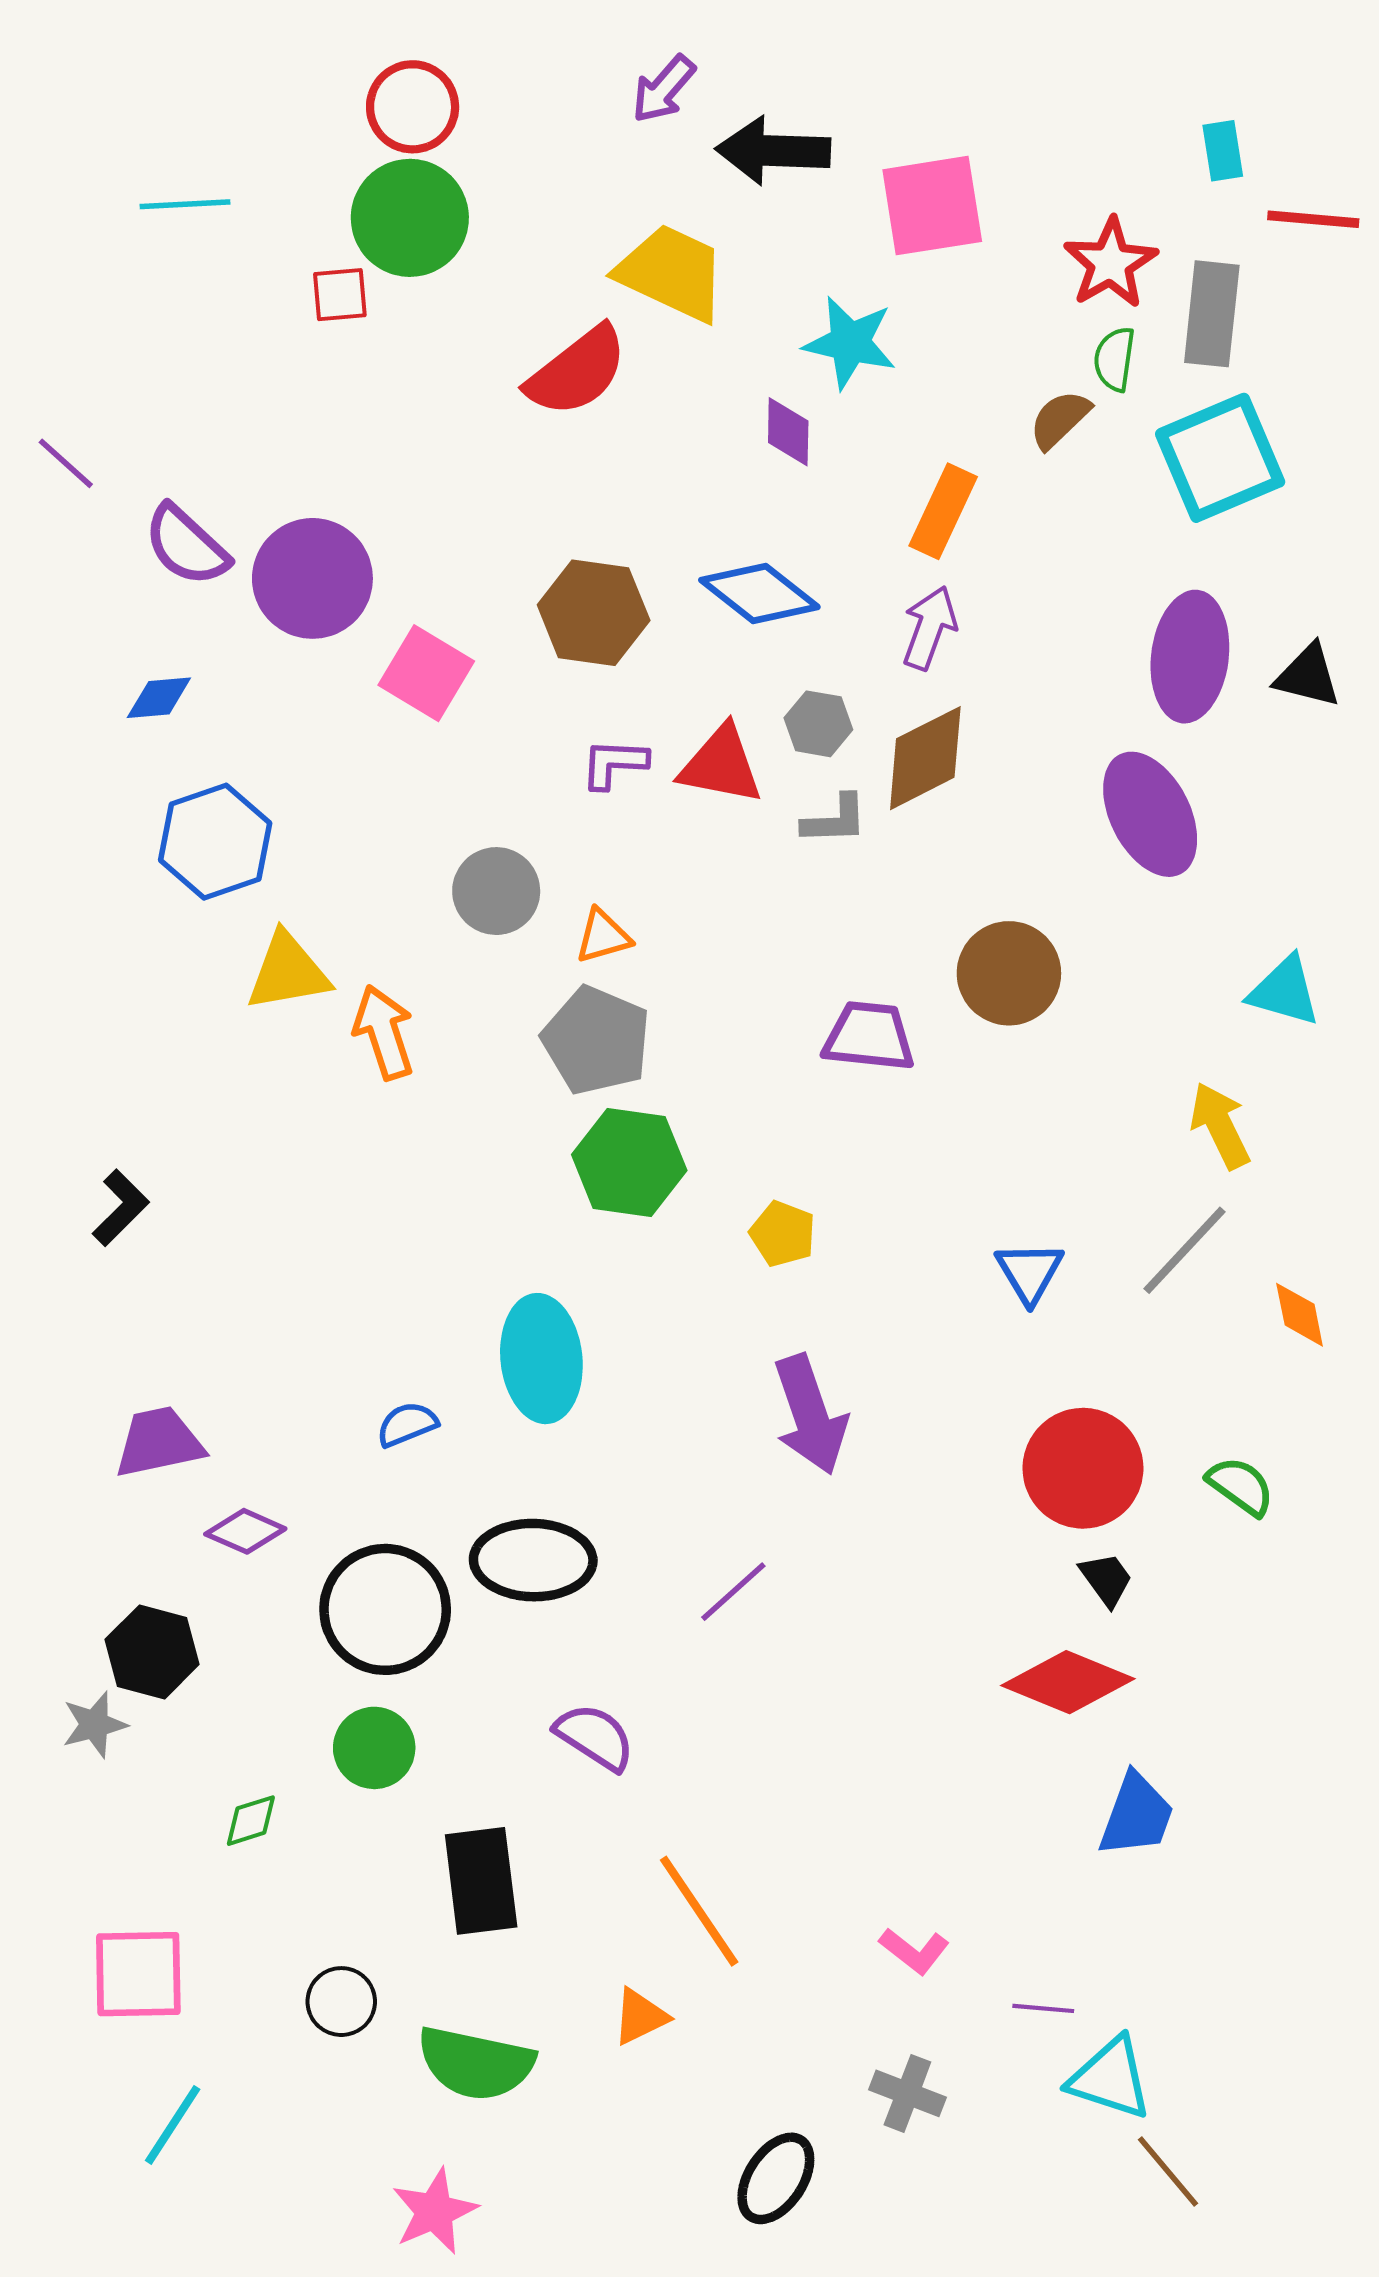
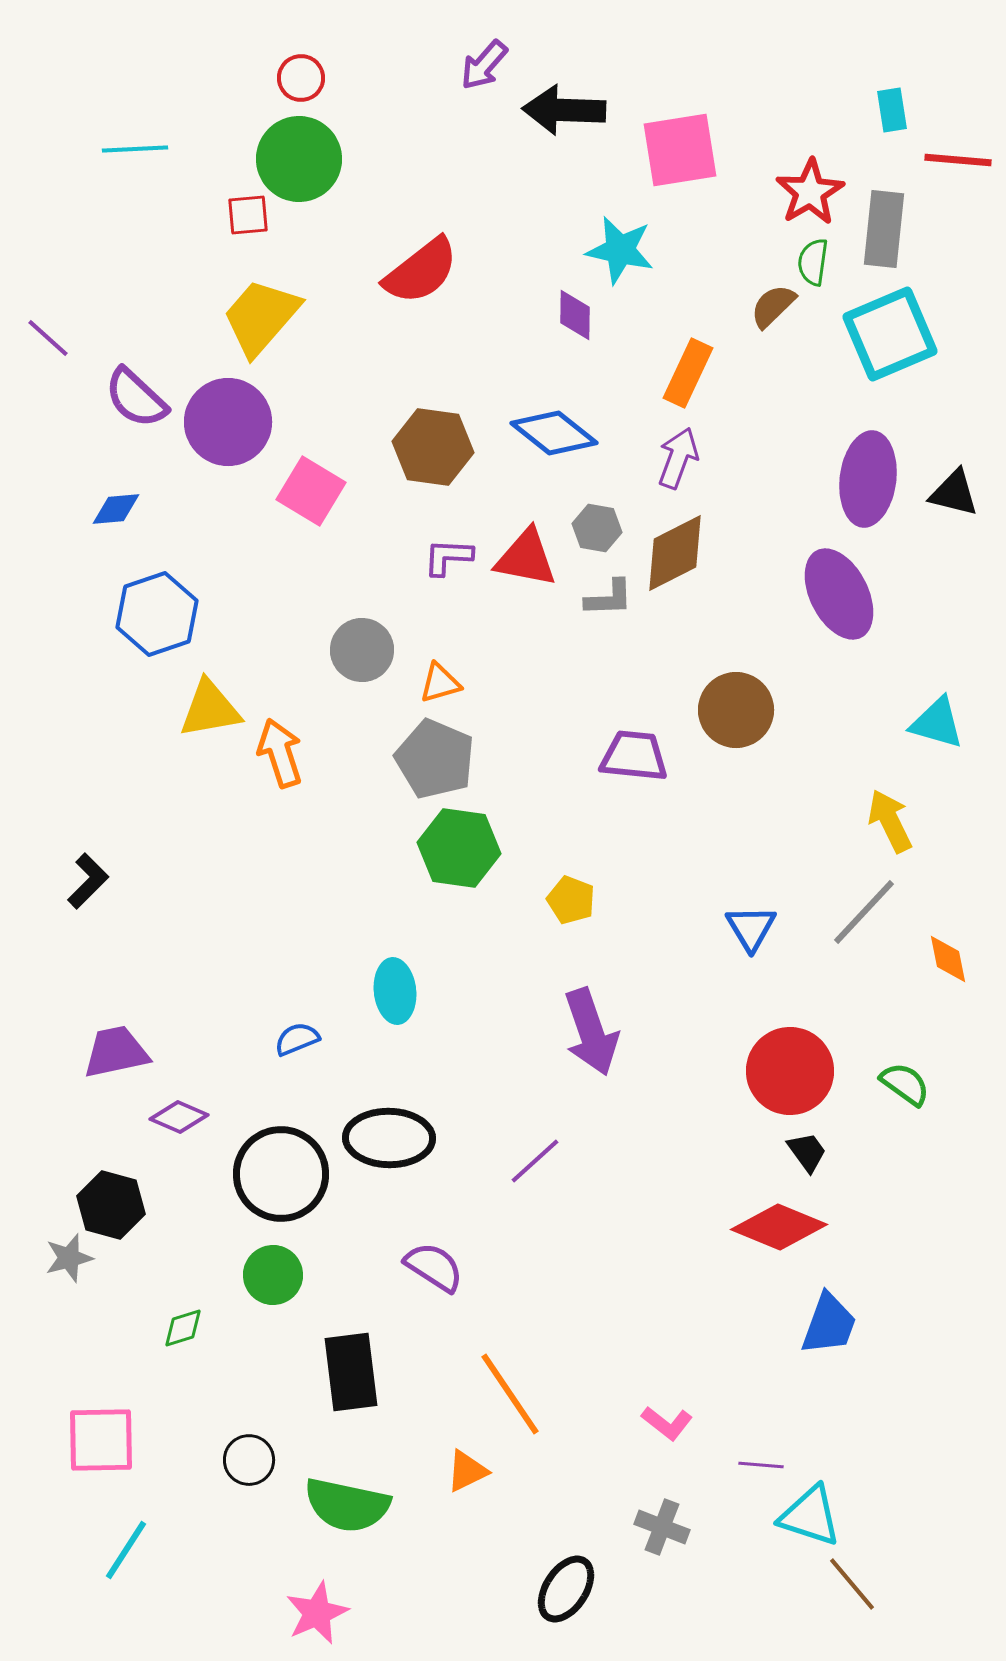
red circle: (413, 107) -> (301, 78), size x0.7
yellow trapezoid: (672, 273) -> (261, 317), moved, turned -74
cyan ellipse: (541, 1359) -> (395, 991), size x0.7

